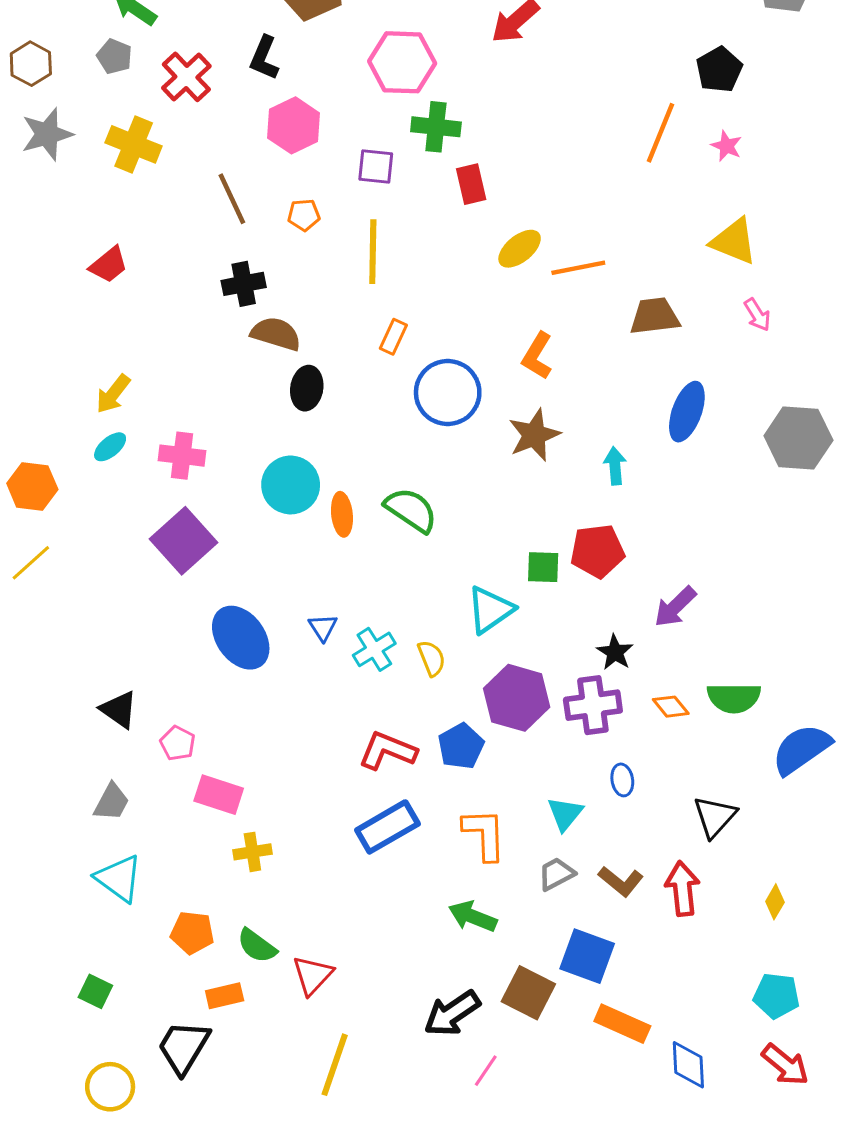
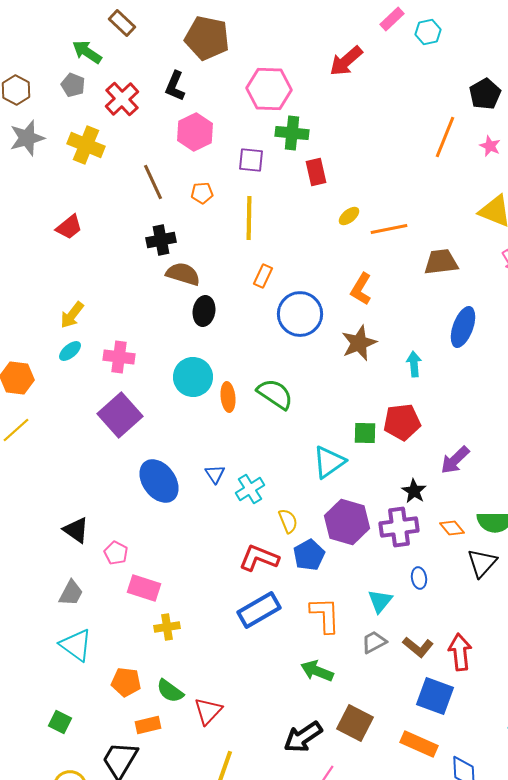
yellow ellipse: (520, 249) -> (349, 216), size x0.7
yellow semicircle: (432, 658) -> (288, 521), moved
black triangle: (715, 817) -> (482, 563), moved
blue square: (587, 956) -> (435, 696), moved

